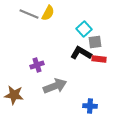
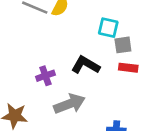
cyan square: (84, 29) -> (108, 28), turned -35
black L-shape: (81, 53) -> (86, 65), moved

